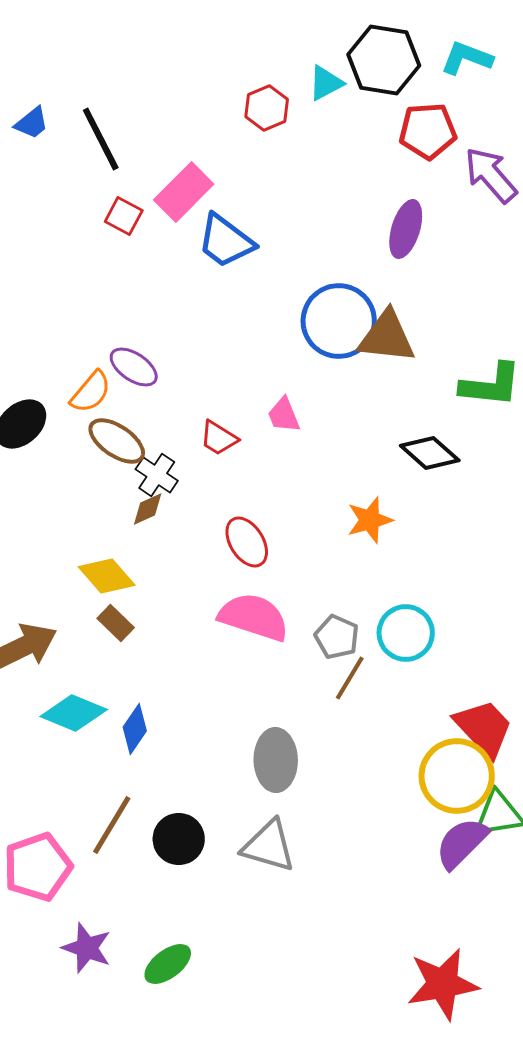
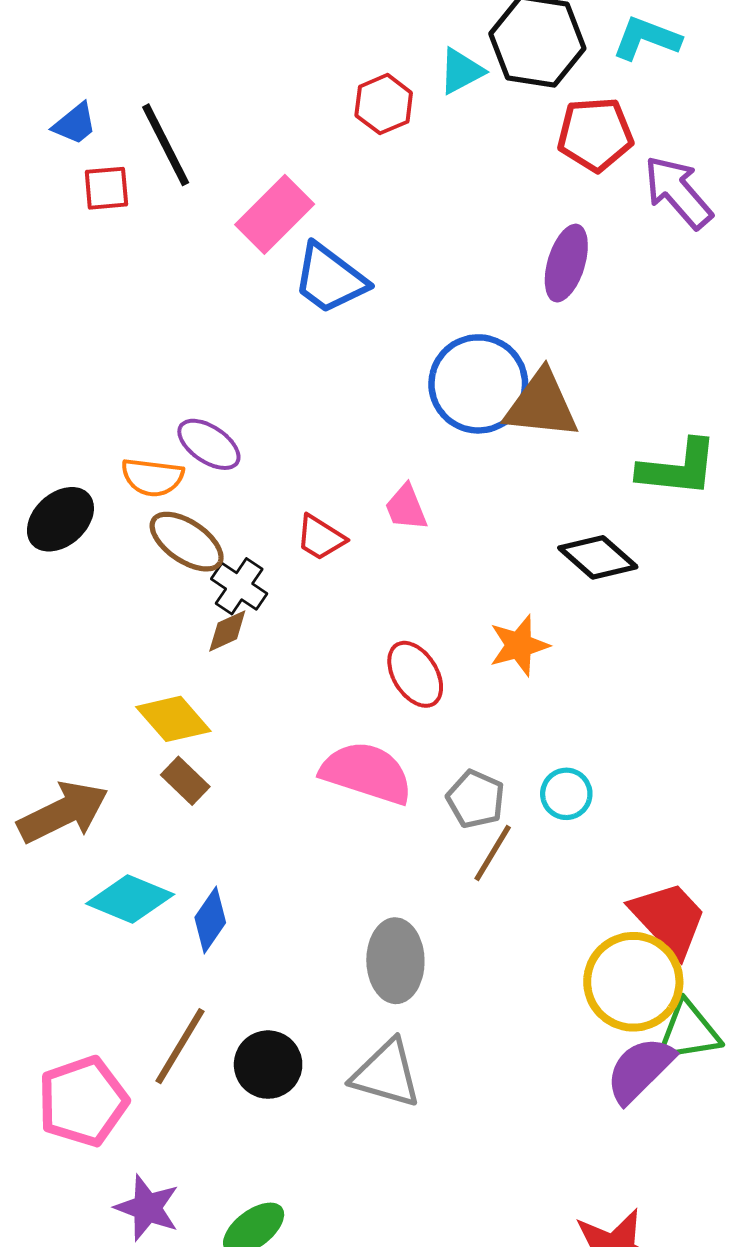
red square: (124, 216) -> (106, 188), moved, turned -33
orange semicircle: (91, 392) -> (152, 477), turned 57
red ellipse: (247, 542) -> (415, 674), moved
cyan circle: (406, 633) -> (566, 794), size x0.7

